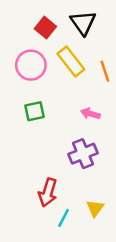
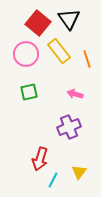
red square: (45, 28) -> (38, 23), size x1.4

